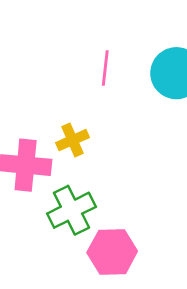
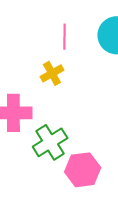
yellow cross: (72, 140) -> (52, 73), moved

